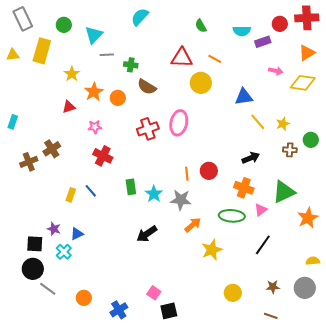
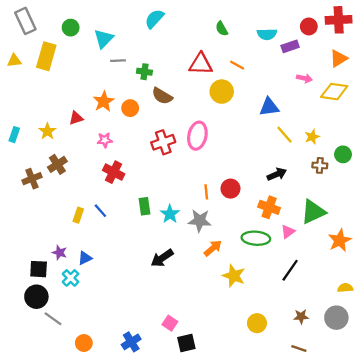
yellow star: (72, 74) -> (47, 131), moved
yellow star: (212, 250) -> (234, 276), turned -30
orange circle: (84, 298) -> (84, 343), moved

